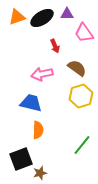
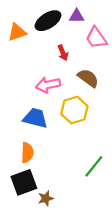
orange triangle: (17, 17) -> (17, 32), moved
yellow hexagon: (81, 96) -> (74, 110), moved
orange semicircle: (38, 130) -> (27, 153), moved

